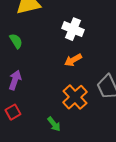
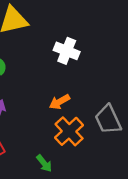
orange arrow: (73, 60) -> (60, 102), moved

